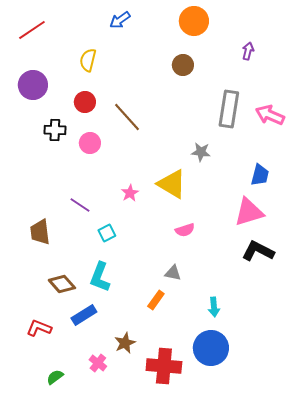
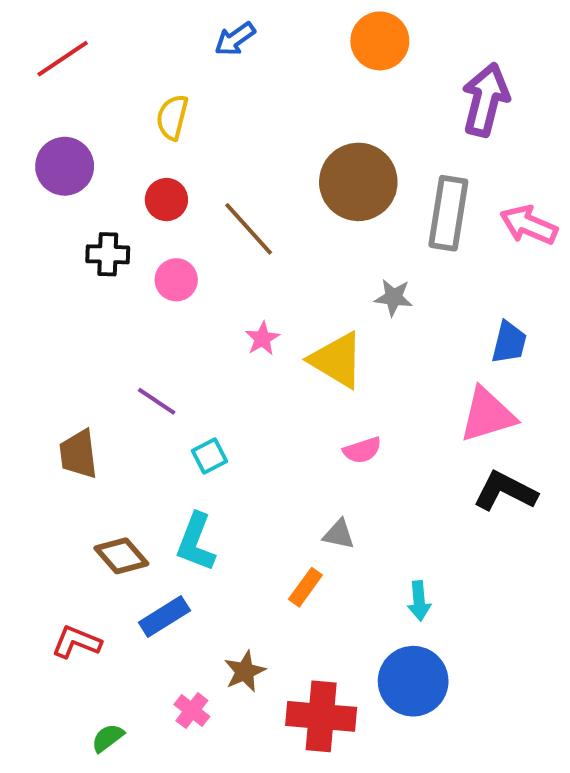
purple arrow: (248, 51) -> (486, 100), size x2.0
brown circle: (183, 65) -> (358, 182), moved, size x1.8
pink star: (130, 193) -> (262, 339), moved

